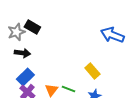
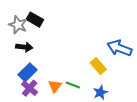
gray star: (16, 32) -> (18, 25), turned -30
blue arrow: (112, 35) -> (119, 48), moved

